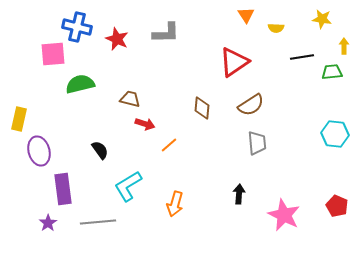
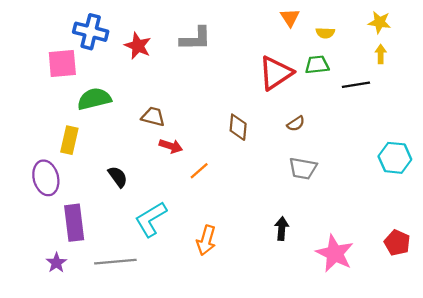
yellow arrow: (344, 46) -> (381, 54), moved
black line: (302, 57) -> (356, 85), moved
green trapezoid: (332, 72) -> (317, 65), moved
brown semicircle: (251, 105) -> (296, 124), size x0.6
yellow rectangle: (19, 119) -> (69, 140), moved
gray trapezoid: (257, 143) -> (303, 168), turned 105

